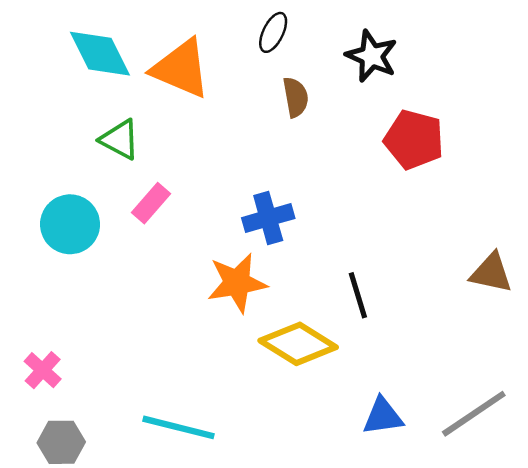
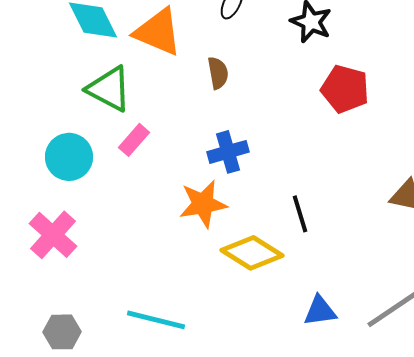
brown semicircle: (296, 97) -> (218, 73), moved
green triangle: (120, 140) -> (109, 89), size x1.4
pink cross: (43, 370) -> (53, 235), moved, size x1.6

